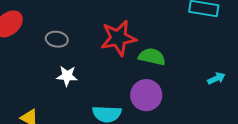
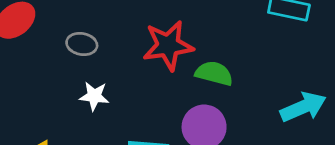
cyan arrow: (216, 78) -> (303, 107), size x1.8

